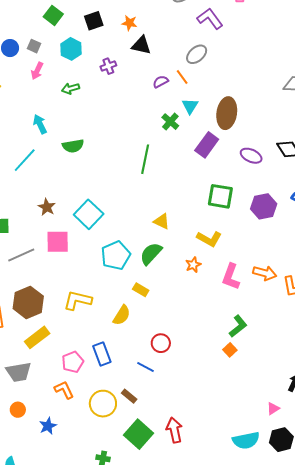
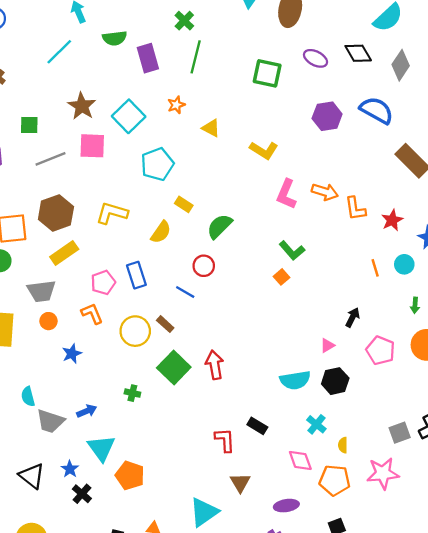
green cross: (170, 122) -> (184, 21), moved
purple rectangle: (207, 145) -> (148, 58), moved, turned -55
green square: (220, 196) -> (267, 73), moved
brown star: (47, 207) -> (82, 106), size x1.4
green semicircle: (151, 254) -> (219, 226), moved
orange star: (193, 265) -> (176, 105), moved
green L-shape: (238, 326) -> (292, 251), turned 85
orange circle: (18, 410) -> (48, 321), moved

